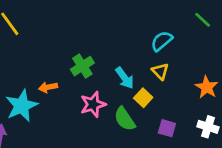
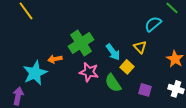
cyan semicircle: (162, 41) -> (153, 24), moved
green cross: (82, 66) -> (81, 43), size x1.4
pink star: (93, 104) -> (89, 72), turned 30

